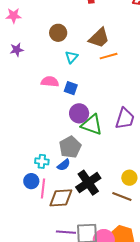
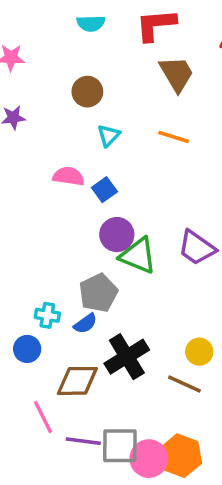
brown trapezoid: (99, 38) -> (177, 74), moved, turned -80
orange line: (109, 56) -> (174, 137), turned 30
blue square: (71, 88) -> (104, 190), turned 32
purple trapezoid: (125, 119) -> (197, 248), turned 105
pink line: (43, 188) -> (43, 417), moved, turned -36

